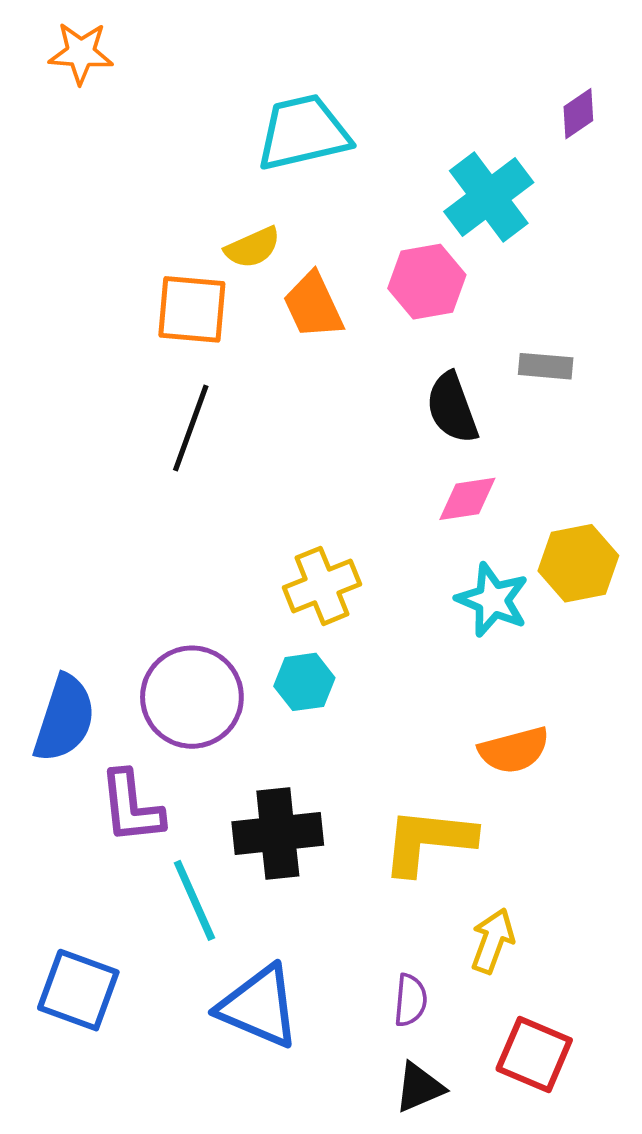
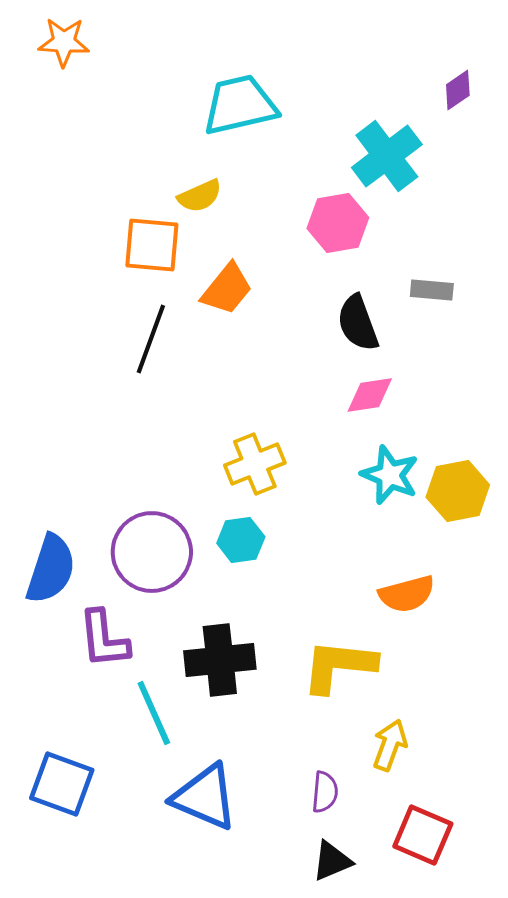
orange trapezoid: (313, 306) -> (227, 289), moved, turned -116
yellow hexagon: (578, 563) -> (458, 491), moved

